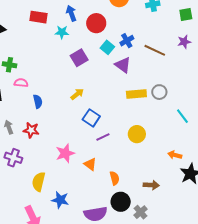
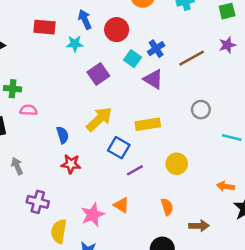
brown line: (155, 50) -> (192, 58), turned -50
yellow arrow: (77, 94) -> (99, 119), size x1.6
yellow rectangle: (136, 94) -> (148, 124), moved
blue semicircle: (38, 101) -> (63, 135), moved
cyan line: (182, 116) -> (232, 137), turned -35
red star: (31, 130) -> (71, 164), moved
pink star: (65, 153) -> (93, 215), moved
purple cross: (13, 158) -> (38, 202), moved
orange semicircle: (115, 178) -> (167, 207), moved

